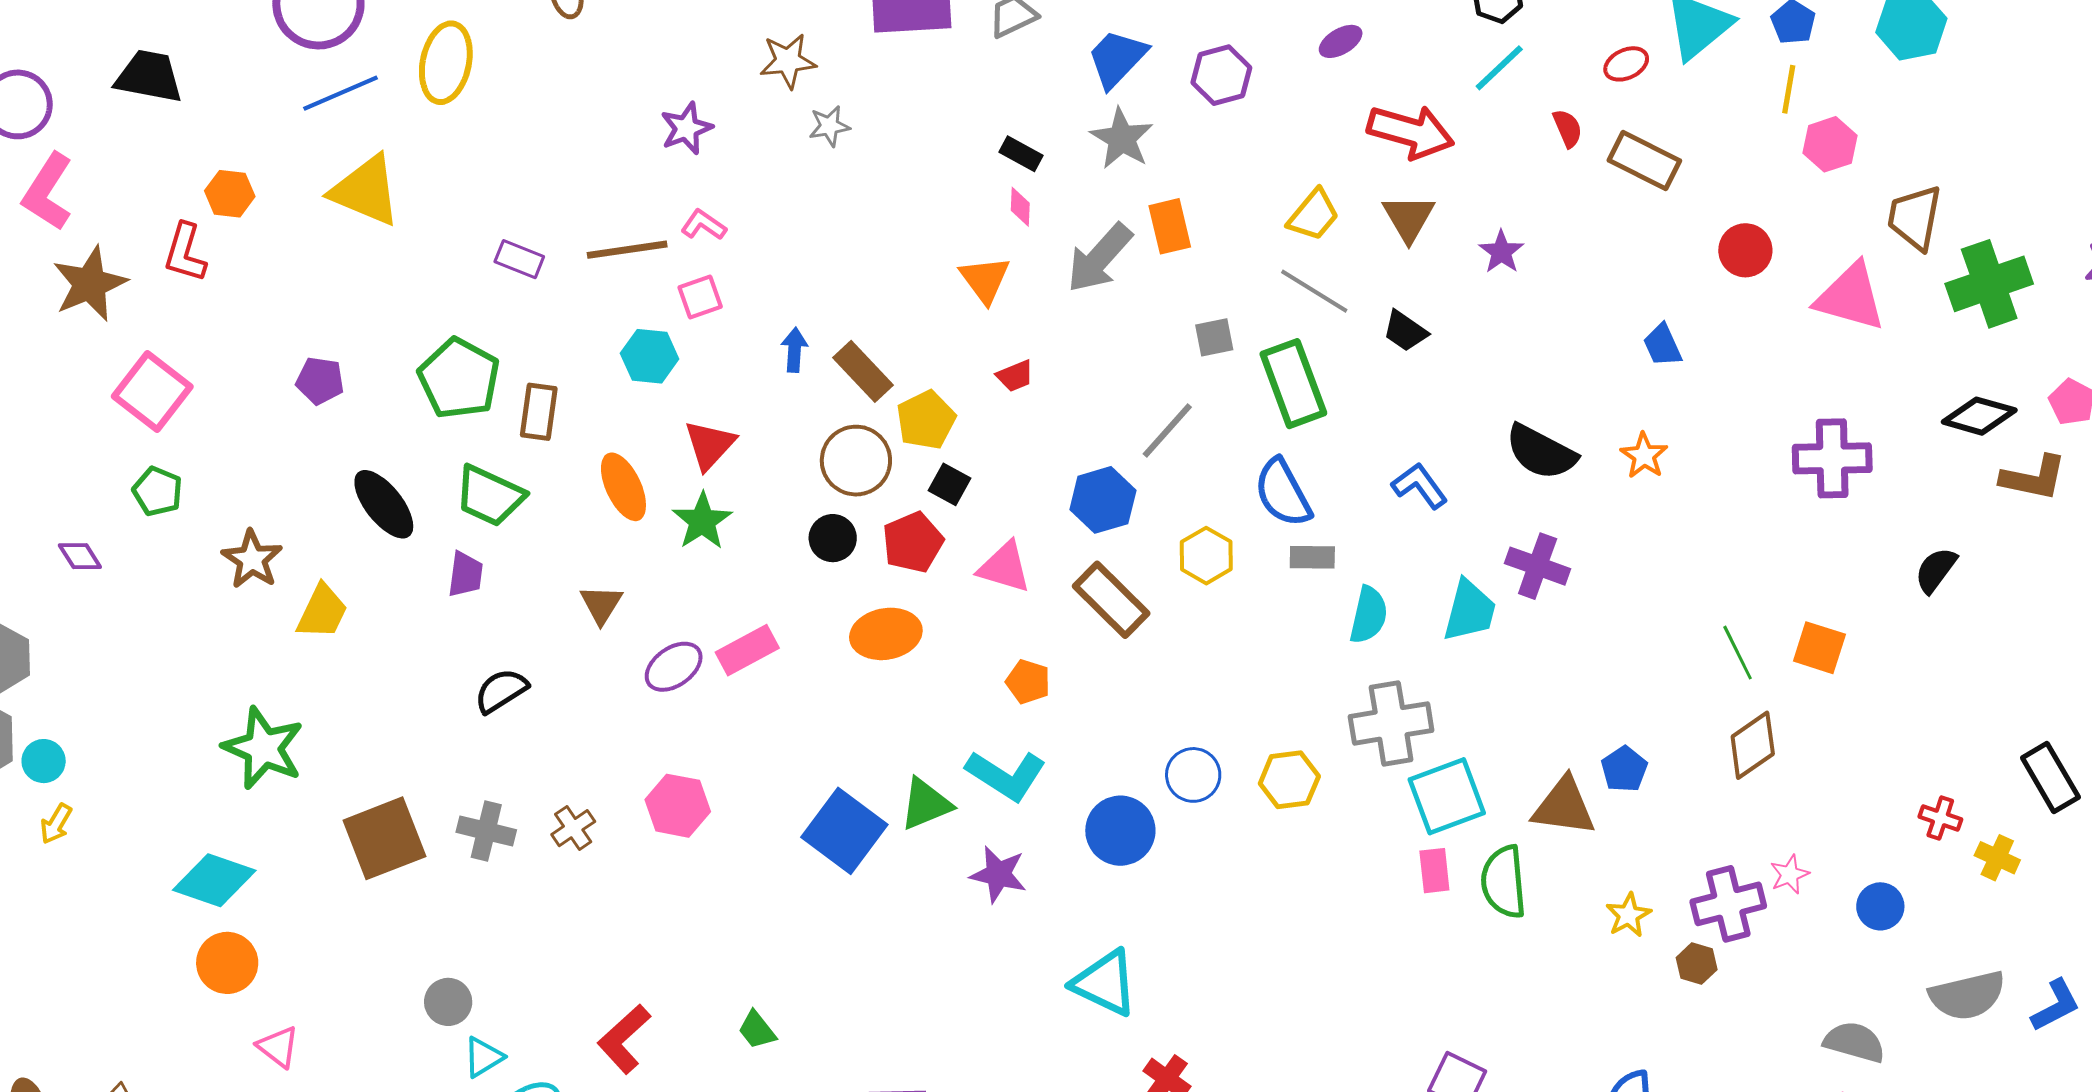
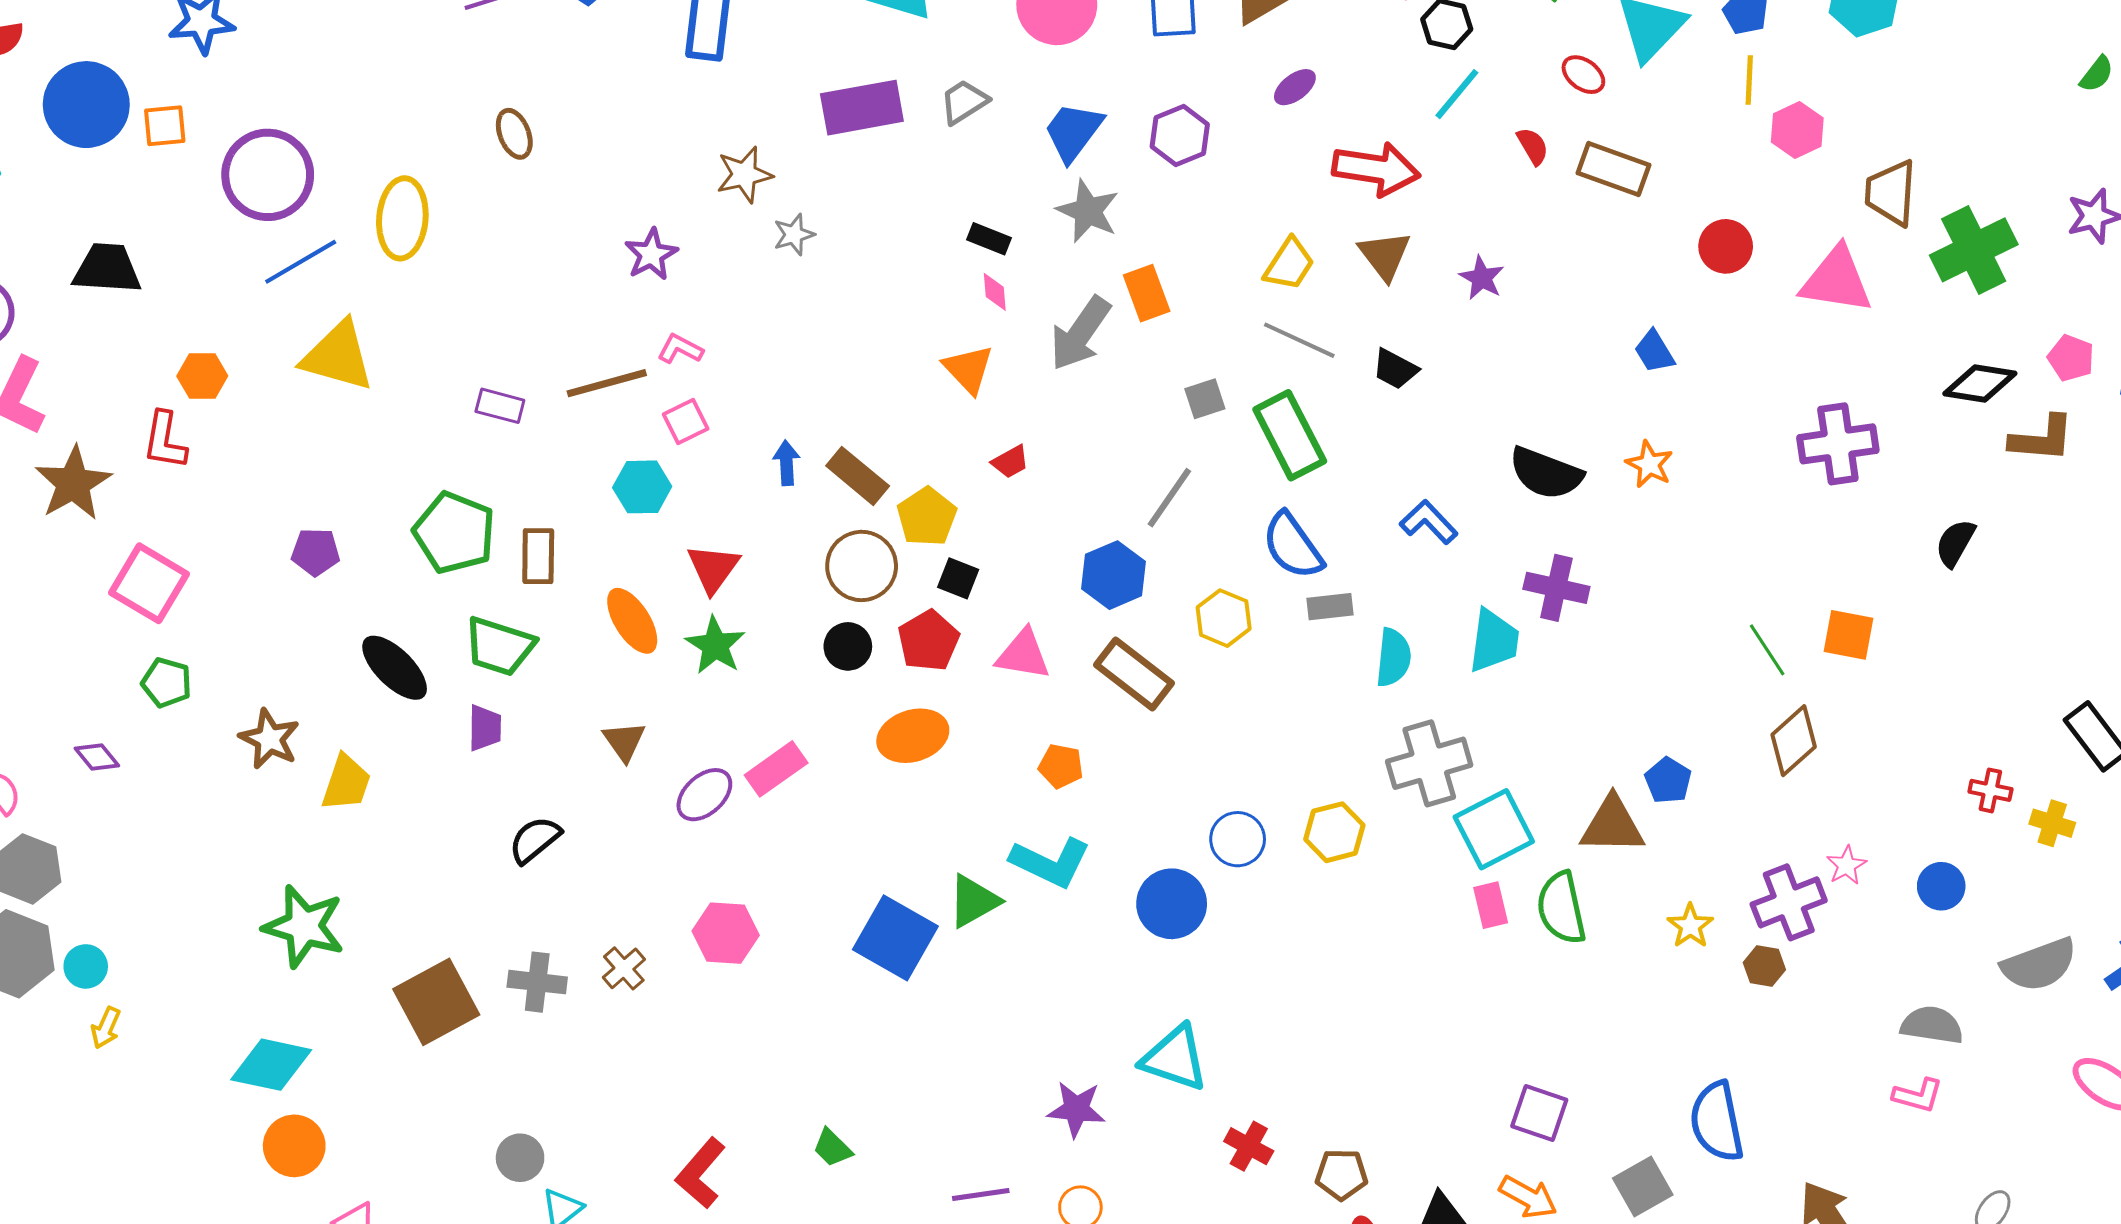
red ellipse: (1626, 64) -> (1583, 75), turned 69
purple star: (998, 874) -> (1076, 1109), moved

